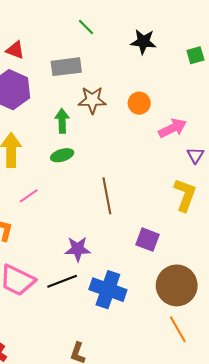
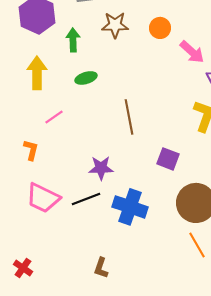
green arrow: (62, 121) -> (73, 40), moved
pink arrow: (173, 128) -> (192, 52), turned 68

